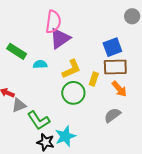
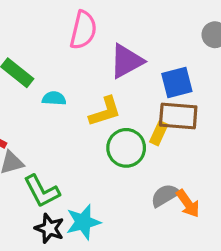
purple triangle: (60, 38) -> (126, 61), moved
yellow rectangle: (94, 79) -> (159, 133), moved
orange arrow: (119, 89) -> (188, 203), moved
green circle: (73, 93) -> (126, 148), moved

